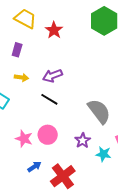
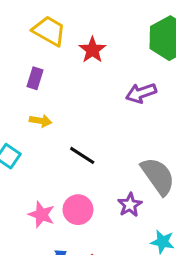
purple arrow: (52, 76) -> (141, 93), moved
purple star: (83, 141) -> (130, 205), moved

